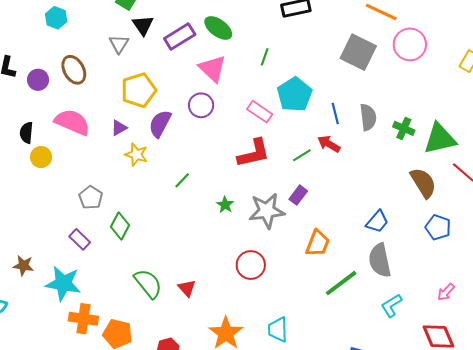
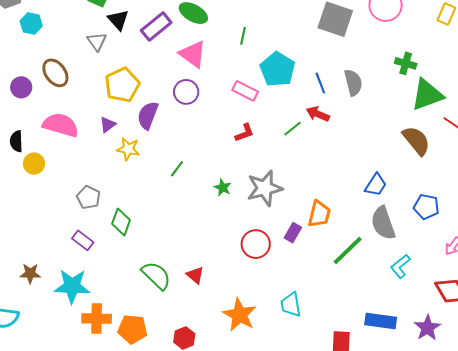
green cross: (404, 128) -> (406, 63), moved
red L-shape: (254, 153) -> (244, 133), size x0.6
purple rectangle: (298, 195) -> (293, 233), moved
blue pentagon: (438, 227) -> (426, 207), moved

